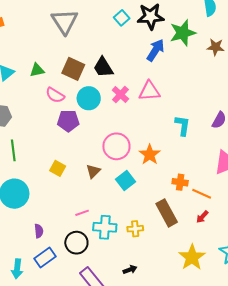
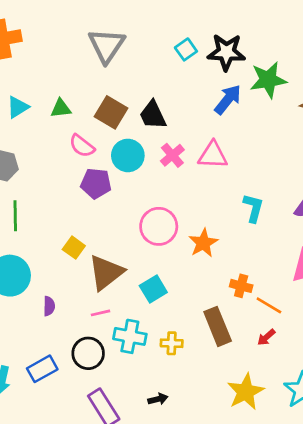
brown triangle: (93, 171) -> (106, 272), moved, size x1.8
cyan square: (126, 181) -> (153, 289), moved
purple semicircle: (39, 231) -> (49, 306), moved

